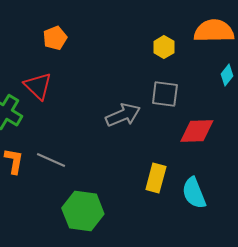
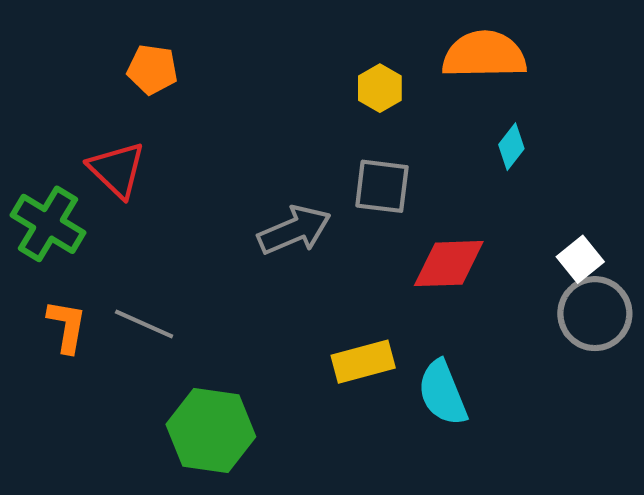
orange pentagon: (55, 38) -> (152, 69), turned 30
yellow rectangle: (156, 178) -> (363, 362), turned 60

